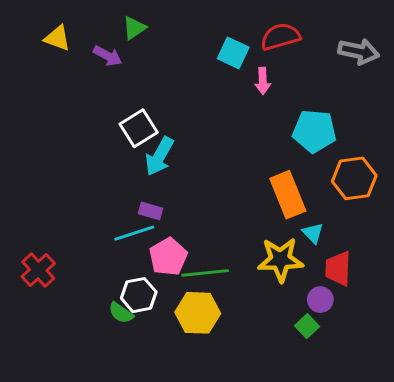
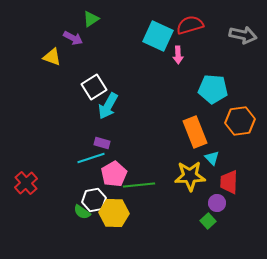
yellow triangle: (57, 38) -> (52, 57), moved
cyan square: (233, 53) -> (158, 36), size x1.4
yellow hexagon: (198, 313) -> (114, 213), moved

